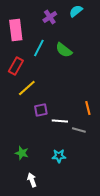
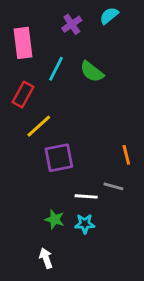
purple square: (41, 110) -> (59, 158), size x1.5
white line: (60, 121) -> (86, 196), moved
green star: (22, 153) -> (55, 219), moved

